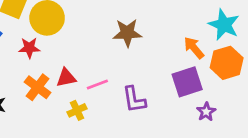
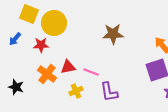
pink line: (97, 85) -> (91, 72), turned 42
purple L-shape: (134, 99) -> (109, 92), moved

